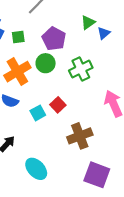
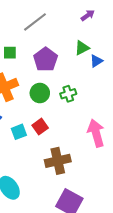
green circle: (46, 63) -> (40, 93), moved
green cross: (81, 69) -> (68, 94), size x0.7

